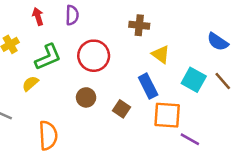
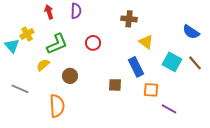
red circle: (94, 56) -> (93, 43), size x0.6
brown circle: (86, 97) -> (70, 76), moved
brown square: (121, 109) -> (115, 85), turned -32
orange square: (167, 115) -> (151, 90), size x0.7

